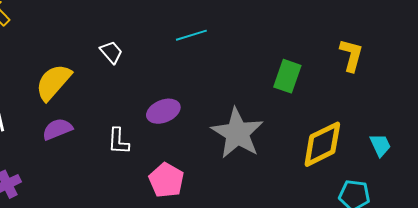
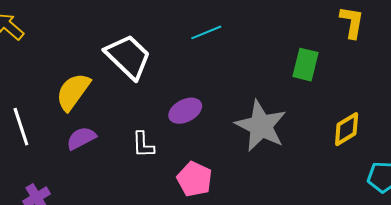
white trapezoid: (111, 52) -> (128, 57), size x2.0
yellow L-shape: (351, 55) -> (352, 22), moved
yellow diamond: (322, 144) -> (347, 129), size x0.7

